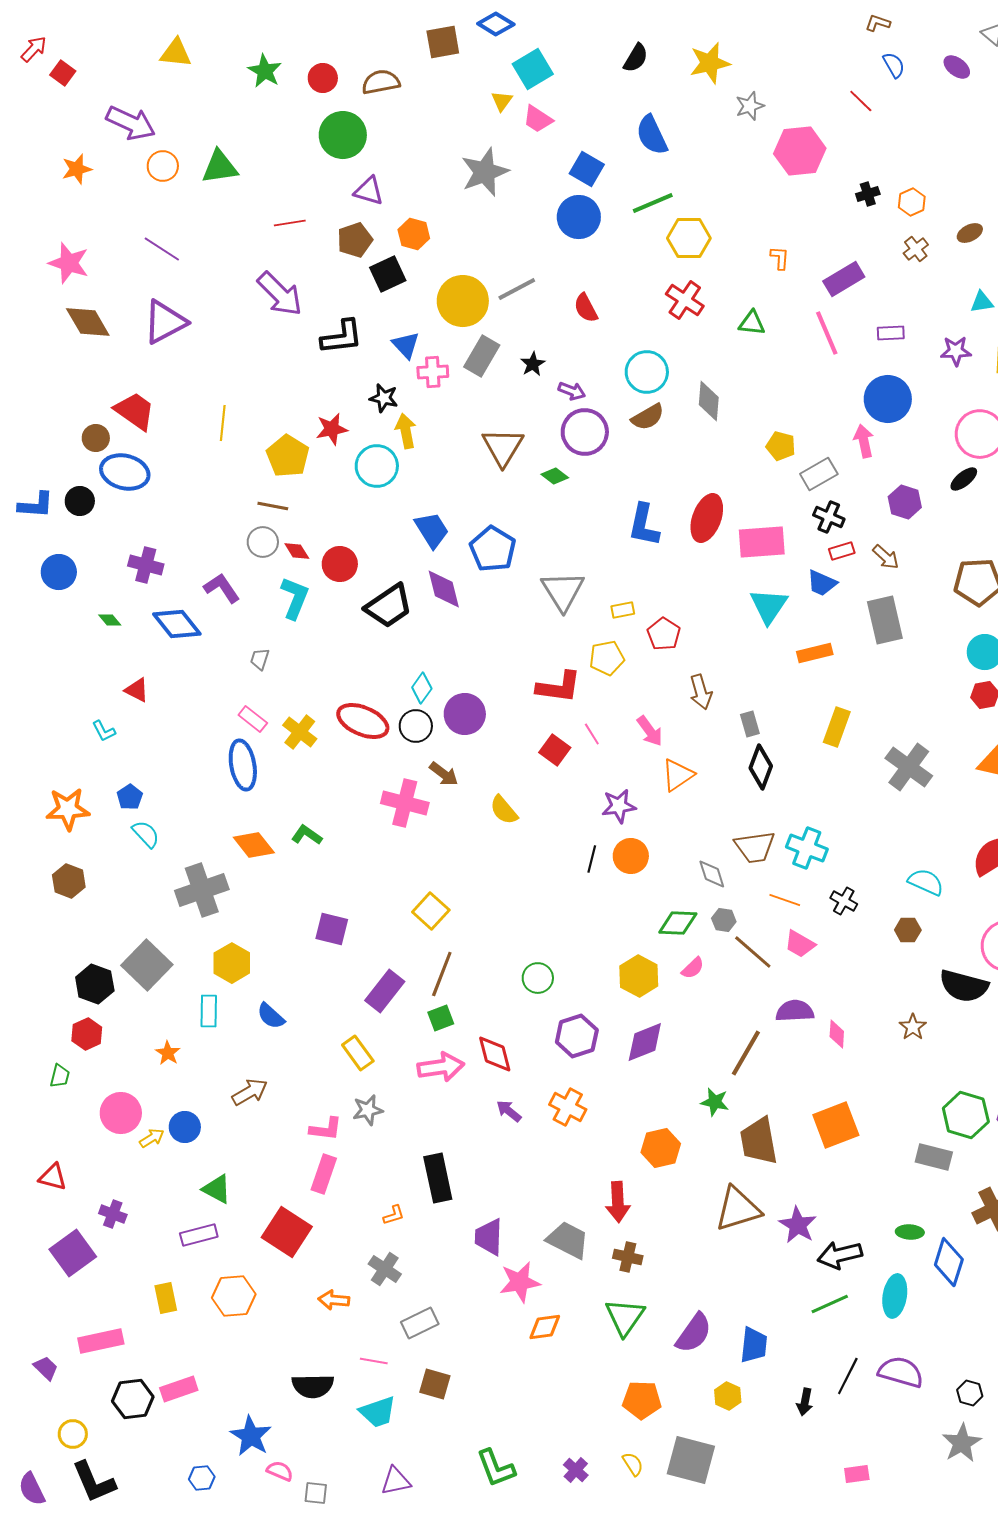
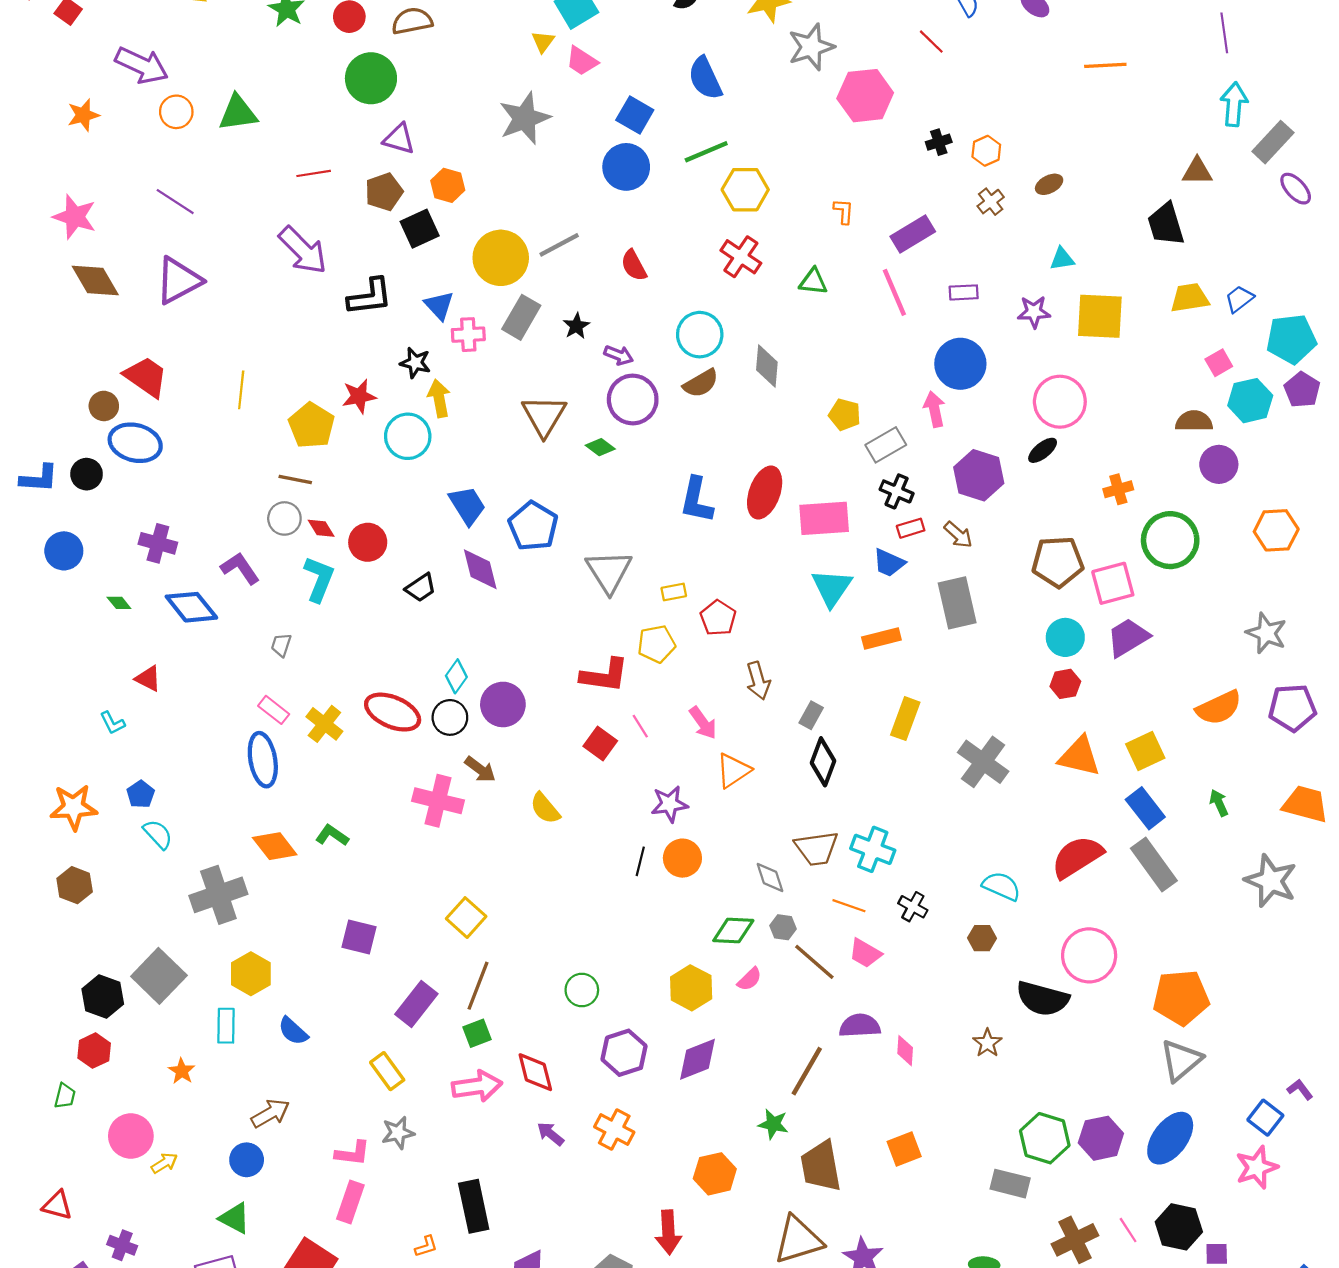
gray star: (750, 106) -> (811, 47), size x1.5
purple hexagon: (905, 502) -> (979, 475), size x1.4
black trapezoid: (389, 606) -> (421, 588), size x0.6
gray rectangle: (750, 724) -> (811, 715), turned 45
orange square: (836, 1125) -> (904, 1149), size x0.7
blue circle: (185, 1127) -> (247, 1160), moved

